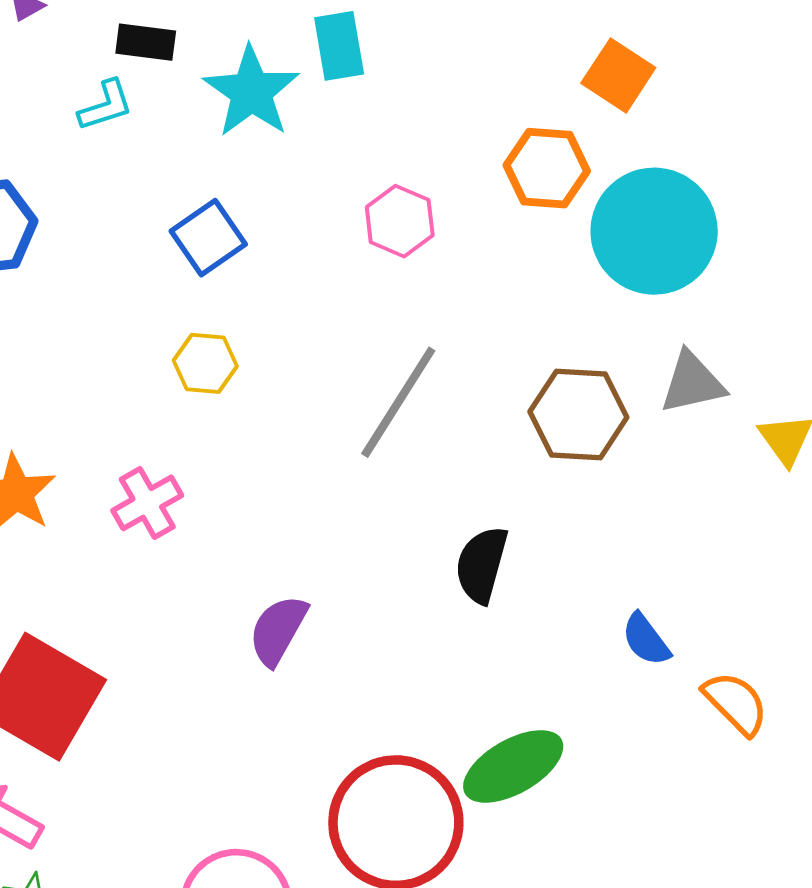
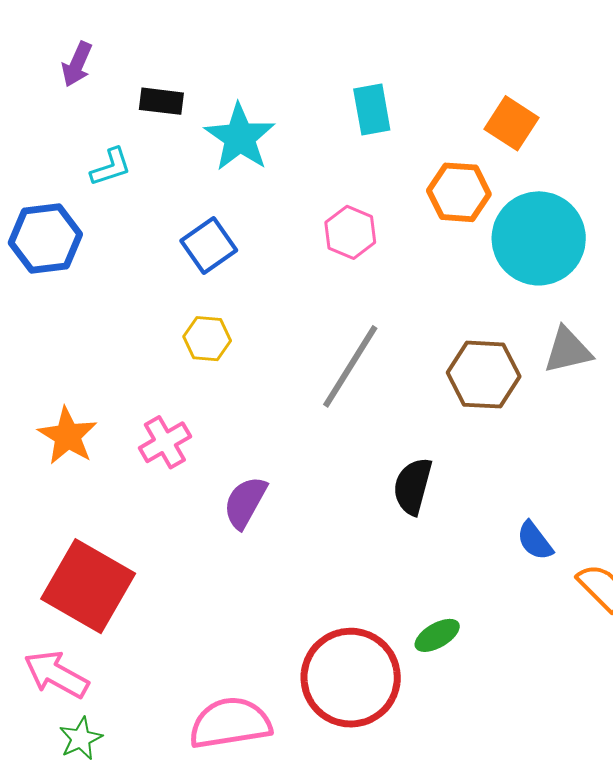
cyan rectangle: (339, 46) -> (372, 109), moved
cyan L-shape: (106, 105) -> (111, 167), moved
purple semicircle: (278, 630) -> (245, 502), moved
green ellipse: (513, 766) -> (437, 635), size x0.6

